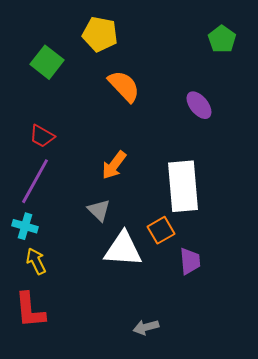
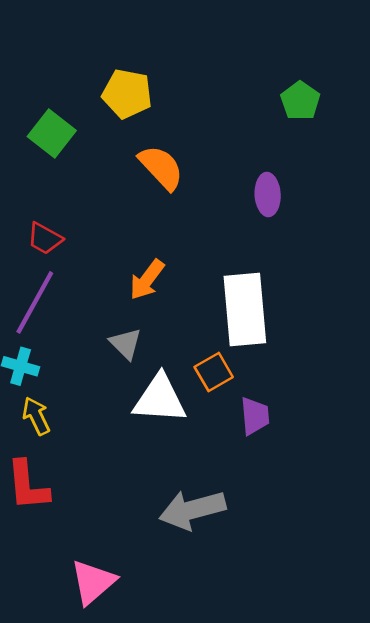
purple ellipse: (199, 105) -> (268, 195), turned 36
gray arrow: (146, 327) -> (192, 510), size x1.8

